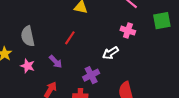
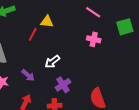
red line: (70, 38) -> (33, 34), moved
white arrow: (111, 53) -> (52, 62), moved

